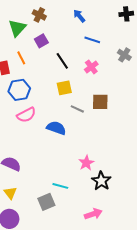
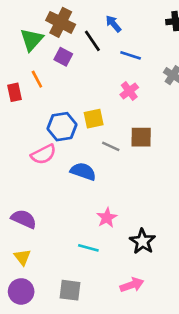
brown cross: (39, 15) -> (61, 22), size x1.5
purple square: (41, 41) -> (63, 57), turned -32
black line: (62, 61) -> (92, 41), moved
blue hexagon: (19, 90) -> (62, 127), moved
pink star: (86, 163) -> (107, 218), moved
gray square: (46, 202) -> (70, 290), moved, turned 30

